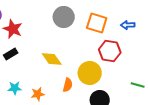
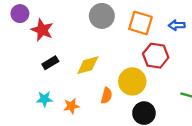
black rectangle: (11, 54) -> (50, 63), moved
yellow diamond: (52, 59) -> (88, 65), turned -70

